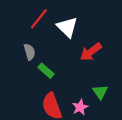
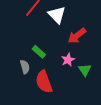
gray semicircle: (29, 52) -> (25, 67), moved
pink star: (80, 107) -> (68, 60), moved

